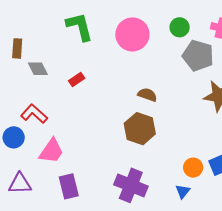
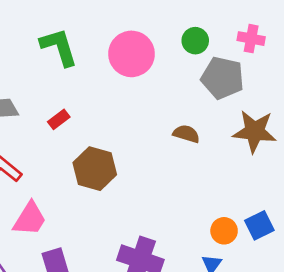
brown semicircle: (147, 95) -> (186, 134), moved
brown hexagon: (140, 129) -> (95, 169), moved

